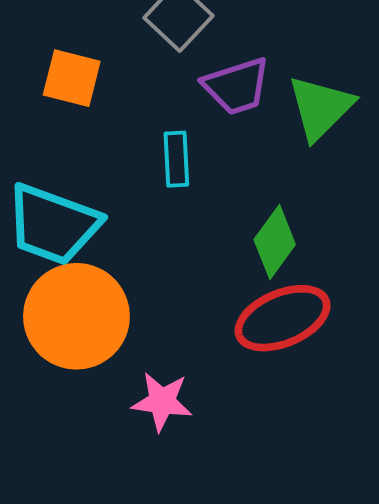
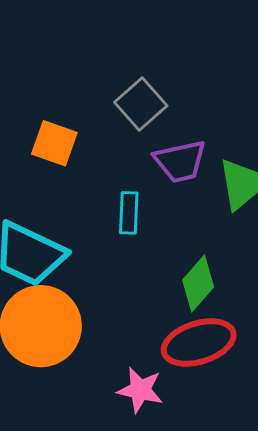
pink star: (162, 401) -> (140, 390), moved

